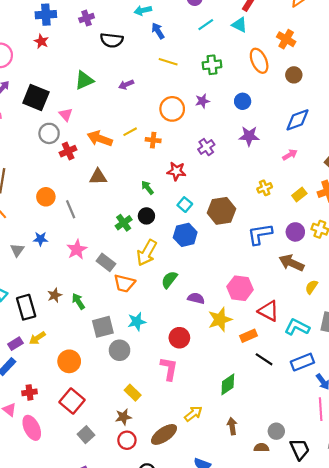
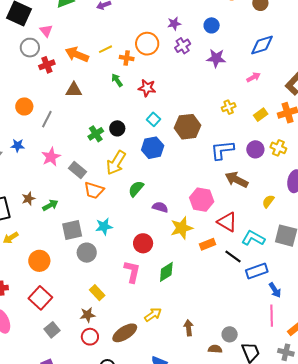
orange circle: (172, 109) -> (147, 44), moved
purple cross: (206, 147) -> (183, 46), moved
green arrow: (147, 188) -> (117, 80), moved
gray line: (71, 209) -> (47, 119), turned 48
brown arrow: (291, 263) -> (237, 180), moved
green arrow: (78, 301) -> (50, 205), turned 91
black line: (264, 359) -> (233, 256), moved
green diamond: (228, 384) -> (166, 272), moved

